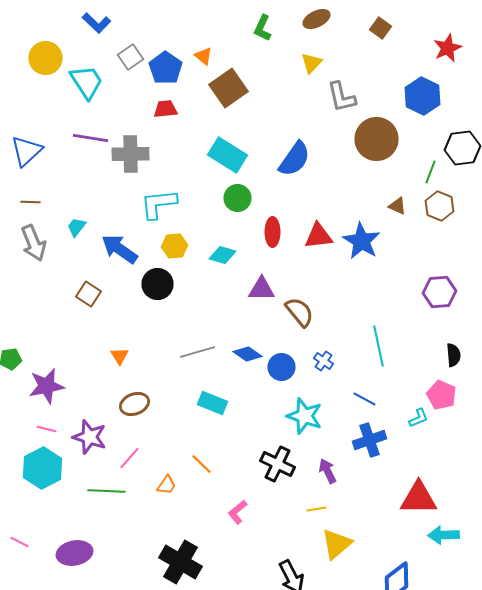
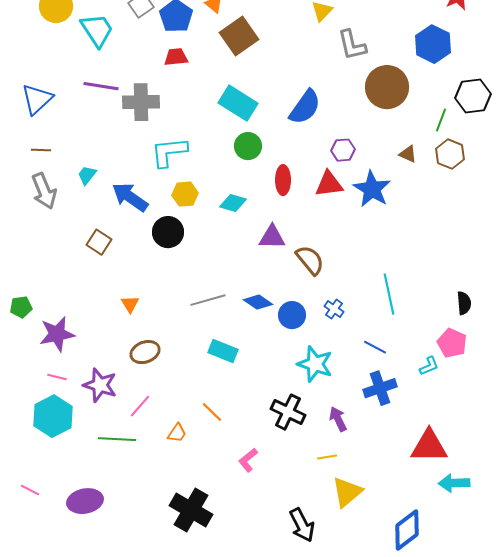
purple hexagon: (440, 292) -> (343, 150), moved, size x0.7

